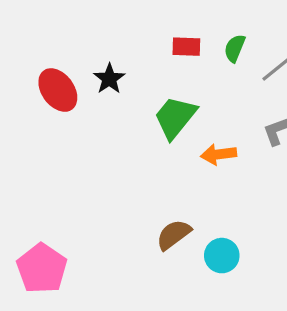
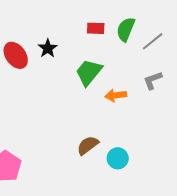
green semicircle: (235, 48) -> (126, 29), size x1.4

